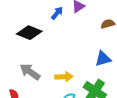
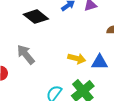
yellow arrow: (64, 77) -> (77, 59), moved

